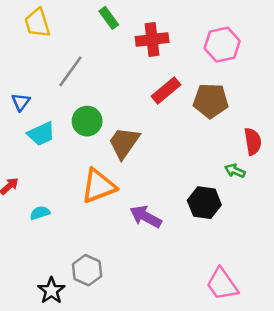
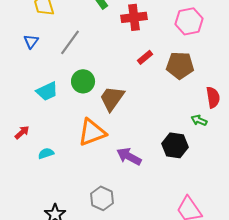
red rectangle: (166, 90) -> (145, 57), size x0.7
blue triangle: (21, 102) -> (31, 41), moved
gray hexagon: (87, 270) -> (102, 198), moved

